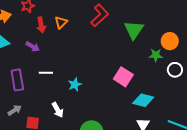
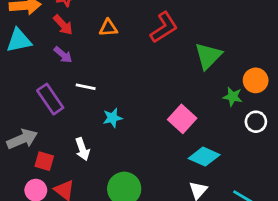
orange triangle: (61, 22) -> (108, 28), turned 32
red arrow: (41, 25) -> (63, 25), moved, turned -42
white line: (46, 73) -> (86, 87), moved
purple rectangle: (17, 80) -> (50, 99), moved, turned -35
gray arrow: (15, 110) -> (22, 139), size x1.5

